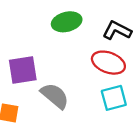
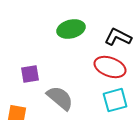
purple square: (23, 70) -> (30, 74), size x0.7

